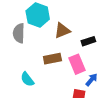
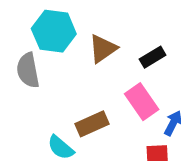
brown rectangle: (52, 59) -> (92, 124), moved

